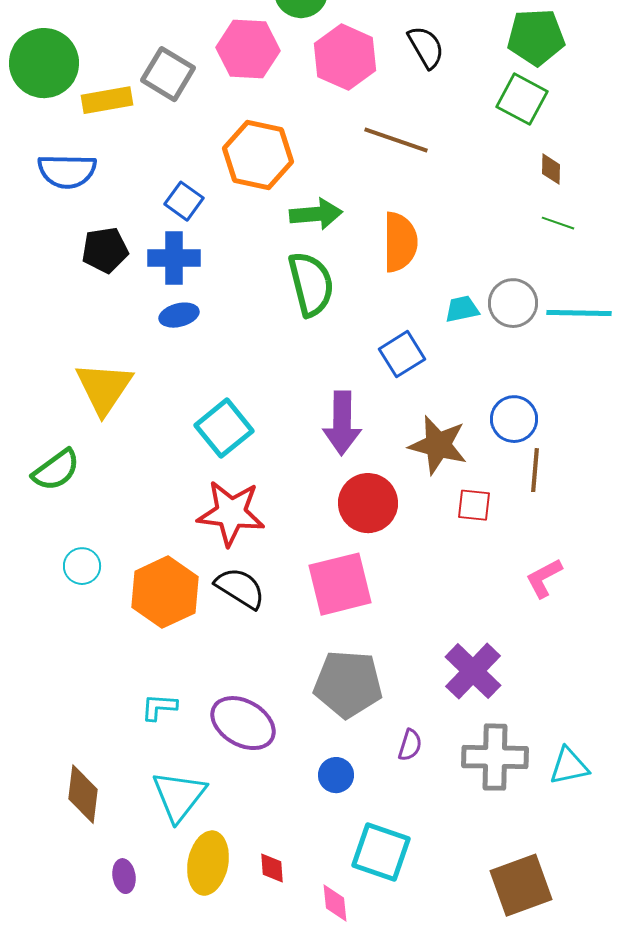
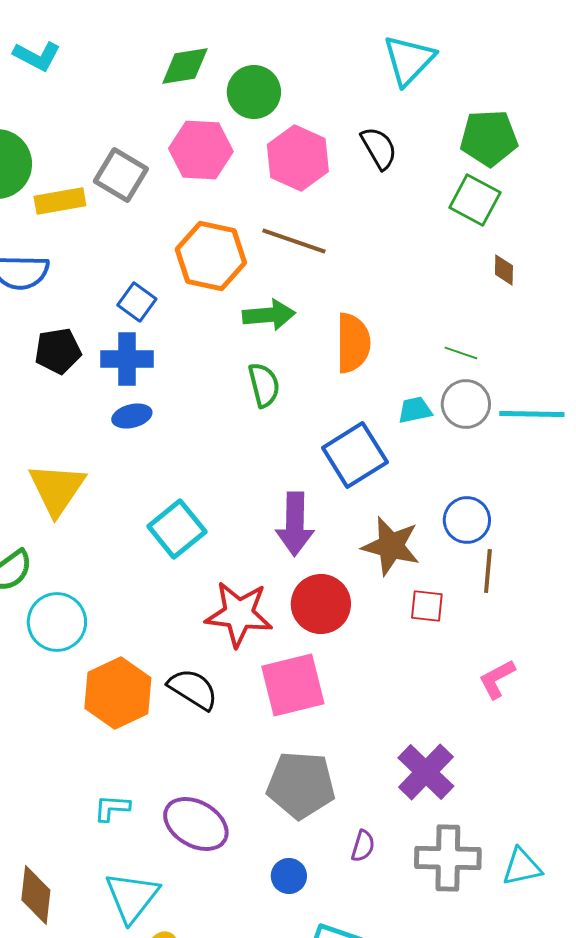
brown line: (396, 140) -> (294, 241), moved
green line: (558, 223) -> (461, 353), moved
green semicircle: (311, 284) -> (264, 385), size x0.7
blue square: (402, 354) -> (355, 455), size x1.4
red star: (231, 513) -> (239, 614), moved
cyan circle: (82, 566) -> (57, 622), moved, size x1.6

